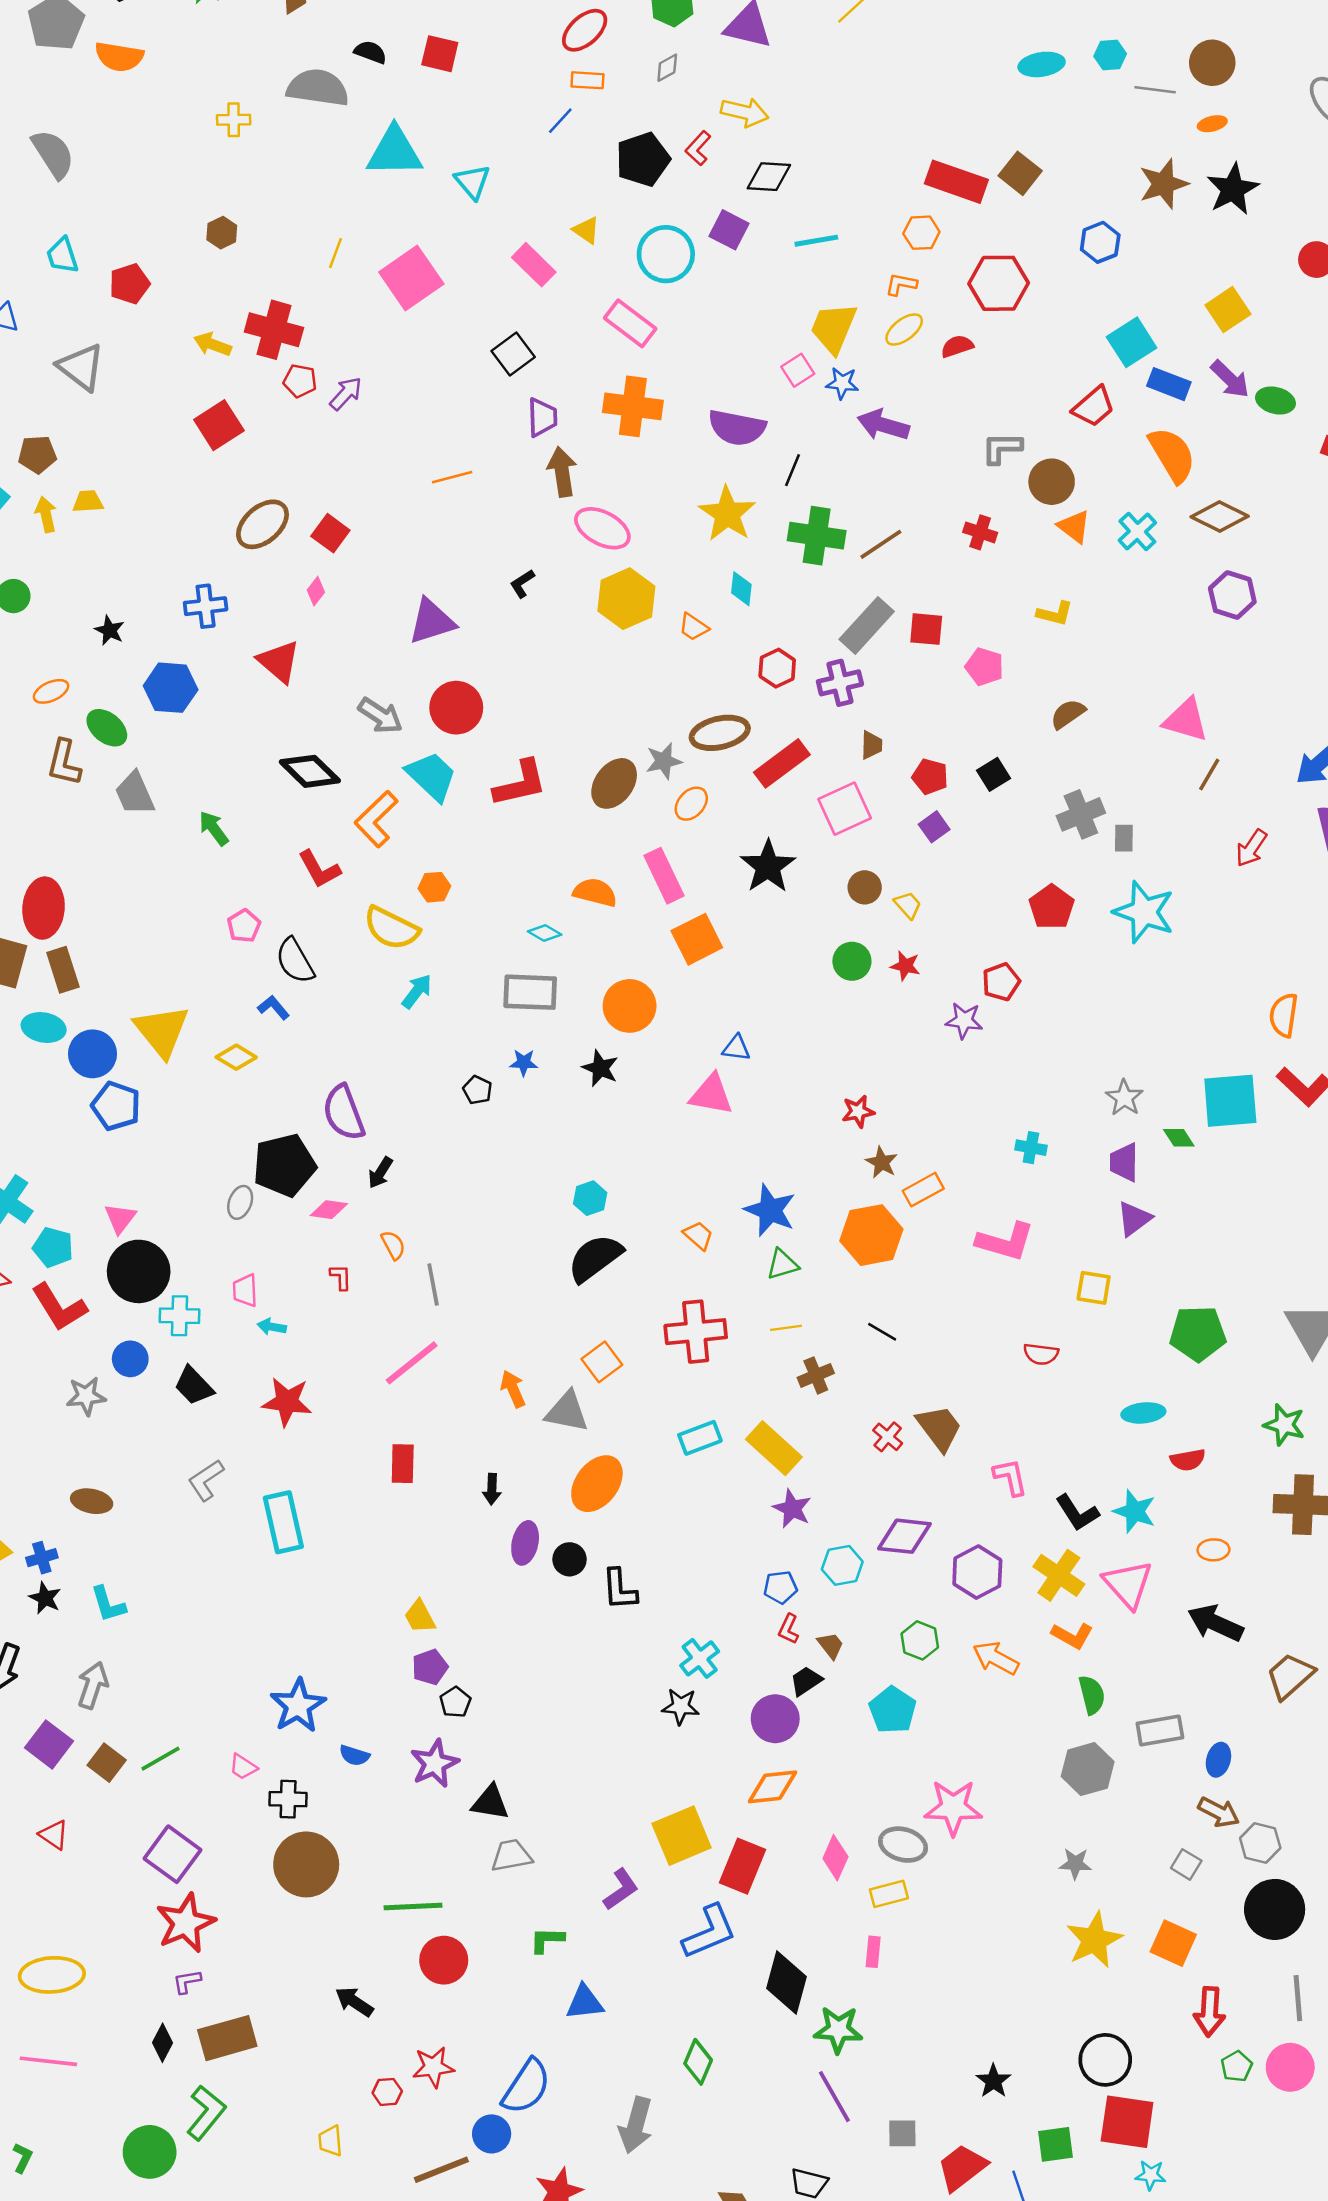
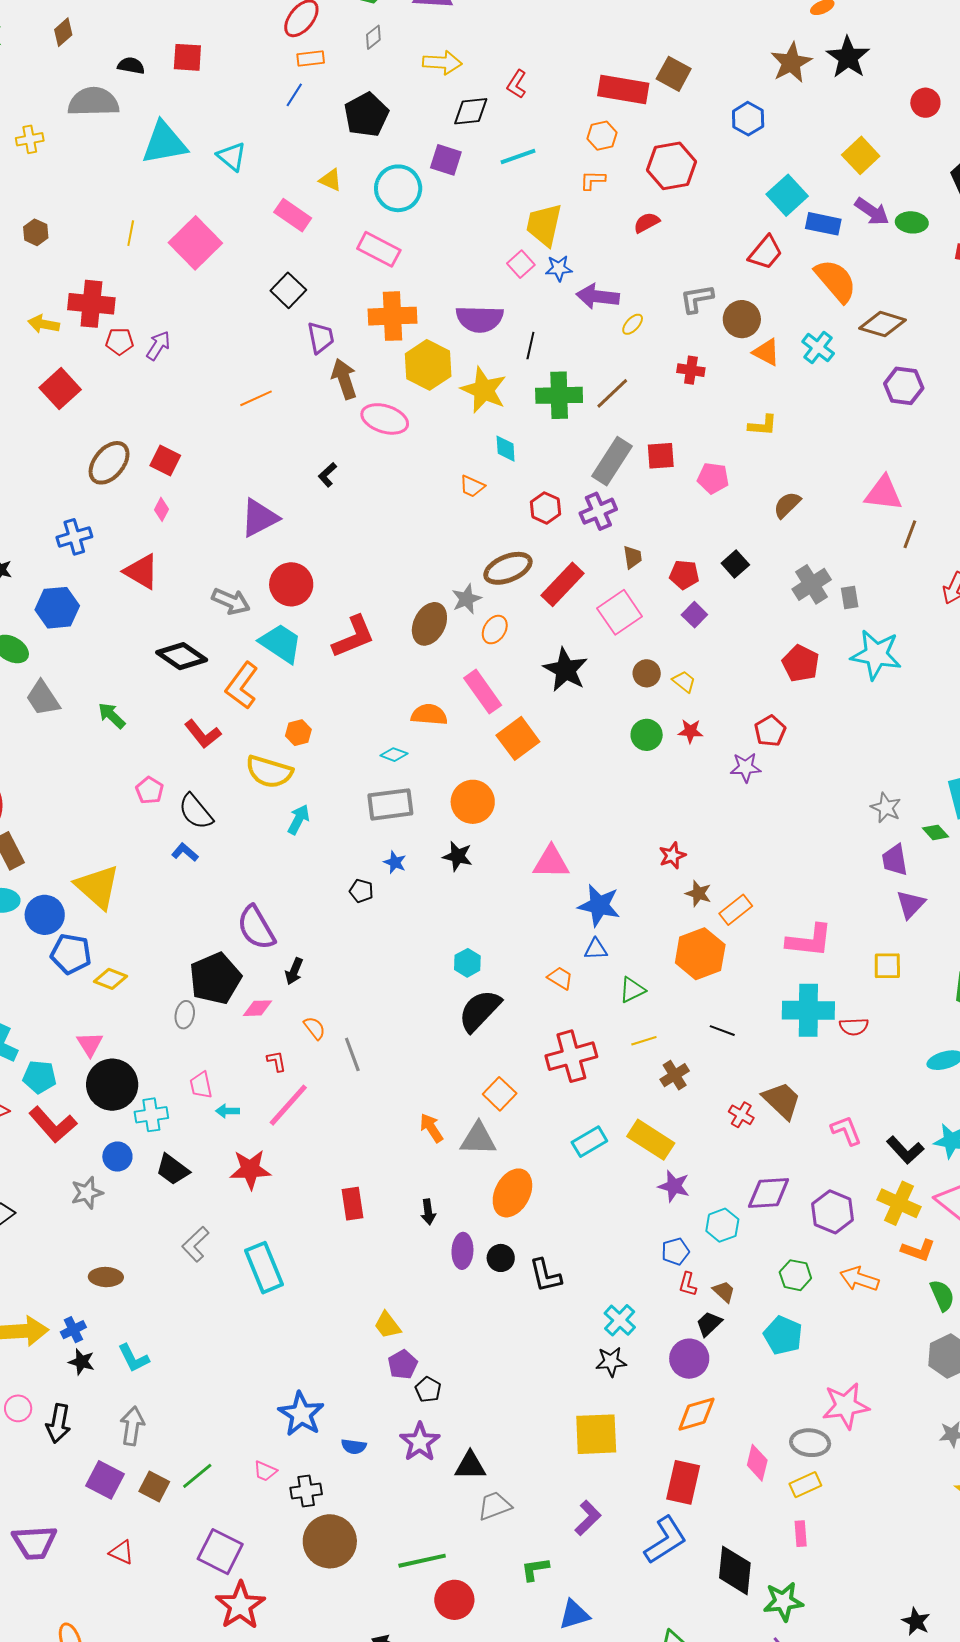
red L-shape: (698, 148) -> (517, 84), moved
yellow ellipse: (904, 330) -> (633, 324), moved, size x0.7
yellow hexagon: (626, 599) -> (428, 365), moved
blue triangle: (736, 1048) -> (596, 949), moved
yellow diamond: (236, 1057) -> (111, 979), moved
blue star: (524, 1063) -> (395, 862), turned 30
cyan cross: (1031, 1148) -> (808, 1010), moved, size x2.0
blue star: (770, 1210) -> (599, 905), moved
pink line: (412, 1363) -> (288, 1105), moved
yellow square: (682, 1836) -> (596, 1434), moved, turned 30

